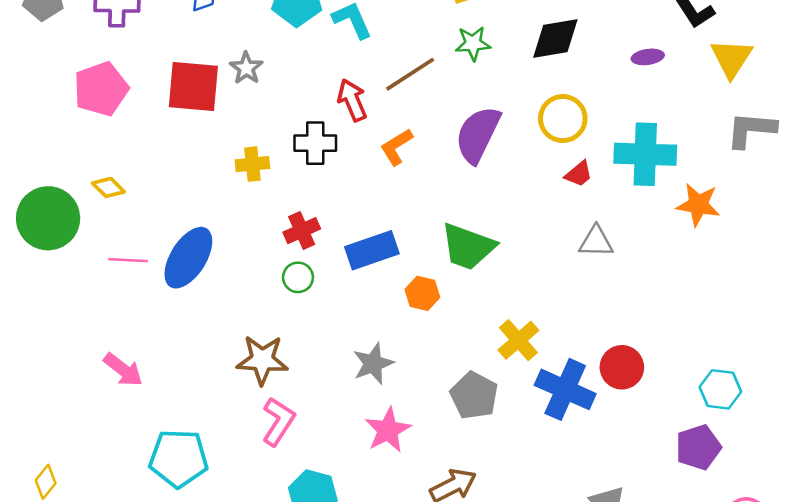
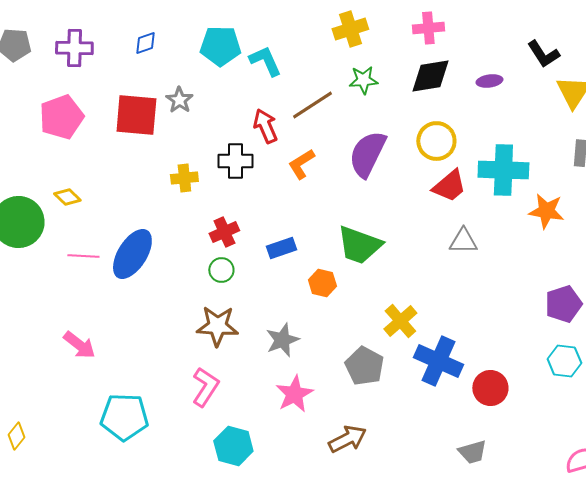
purple ellipse: (648, 57) -> (489, 81), moved
red trapezoid: (579, 174) -> (449, 186), size x1.5
blue rectangle: (372, 250) -> (281, 248), size x0.7
brown star: (262, 360) -> (217, 326), moved
red circle: (622, 367) -> (490, 388), moved
purple pentagon: (698, 447) -> (563, 304), moved

